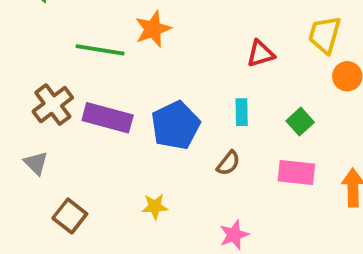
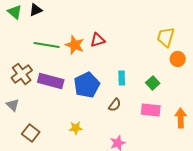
orange star: (153, 29) -> (75, 45), moved, turned -30
red triangle: (260, 54) -> (98, 40), moved

